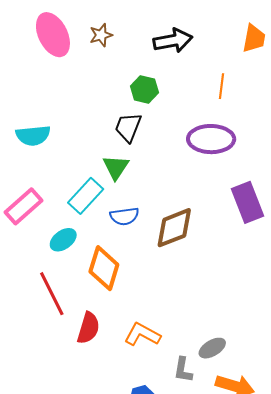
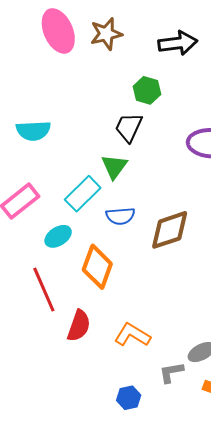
brown star: (101, 35) -> (106, 34), size x1.4
gray L-shape: (183, 370) -> (171, 372), turned 68

